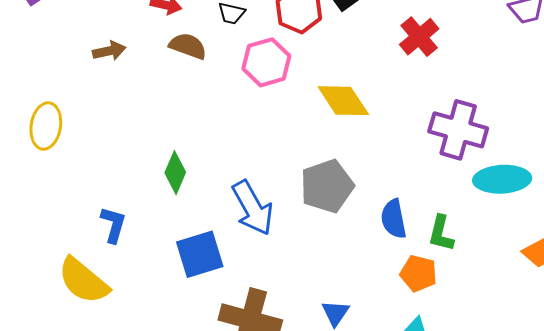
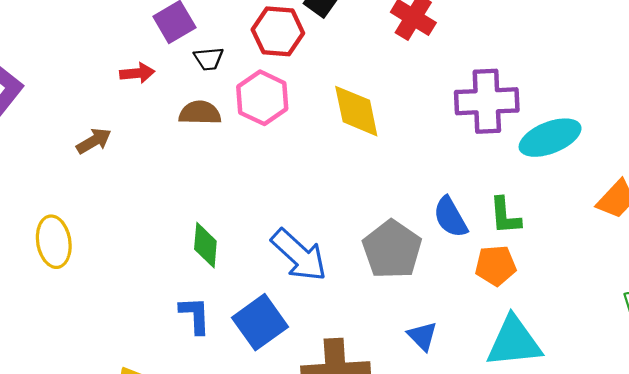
brown semicircle: (188, 46) -> (200, 113), moved
yellow diamond: (343, 101) -> (356, 111), turned 40
gray pentagon: (327, 186) -> (392, 249), moved
blue L-shape: (113, 225) -> (195, 315), moved

